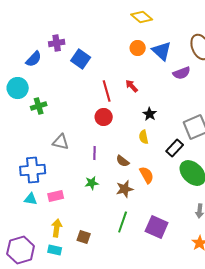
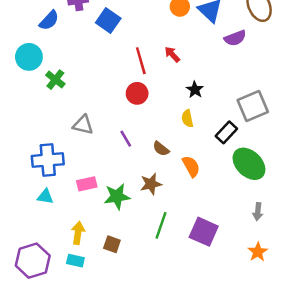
green cross: (39, 106) -> (55, 80), turned -35
purple line: (95, 153) -> (126, 139), turned -32
green star: (92, 183) -> (117, 196), moved, size x1.5
brown star: (125, 189) -> (151, 184), moved
pink rectangle: (56, 196) -> (87, 184), moved

